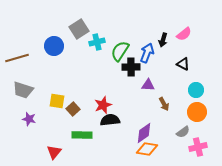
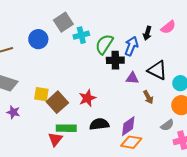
black triangle: (183, 64) -> (157, 70), moved, size x1.5
brown square: (73, 109) -> (57, 102), size x1.5
black semicircle: (110, 120) -> (99, 124), moved
red triangle: (54, 152) -> (55, 139), moved

